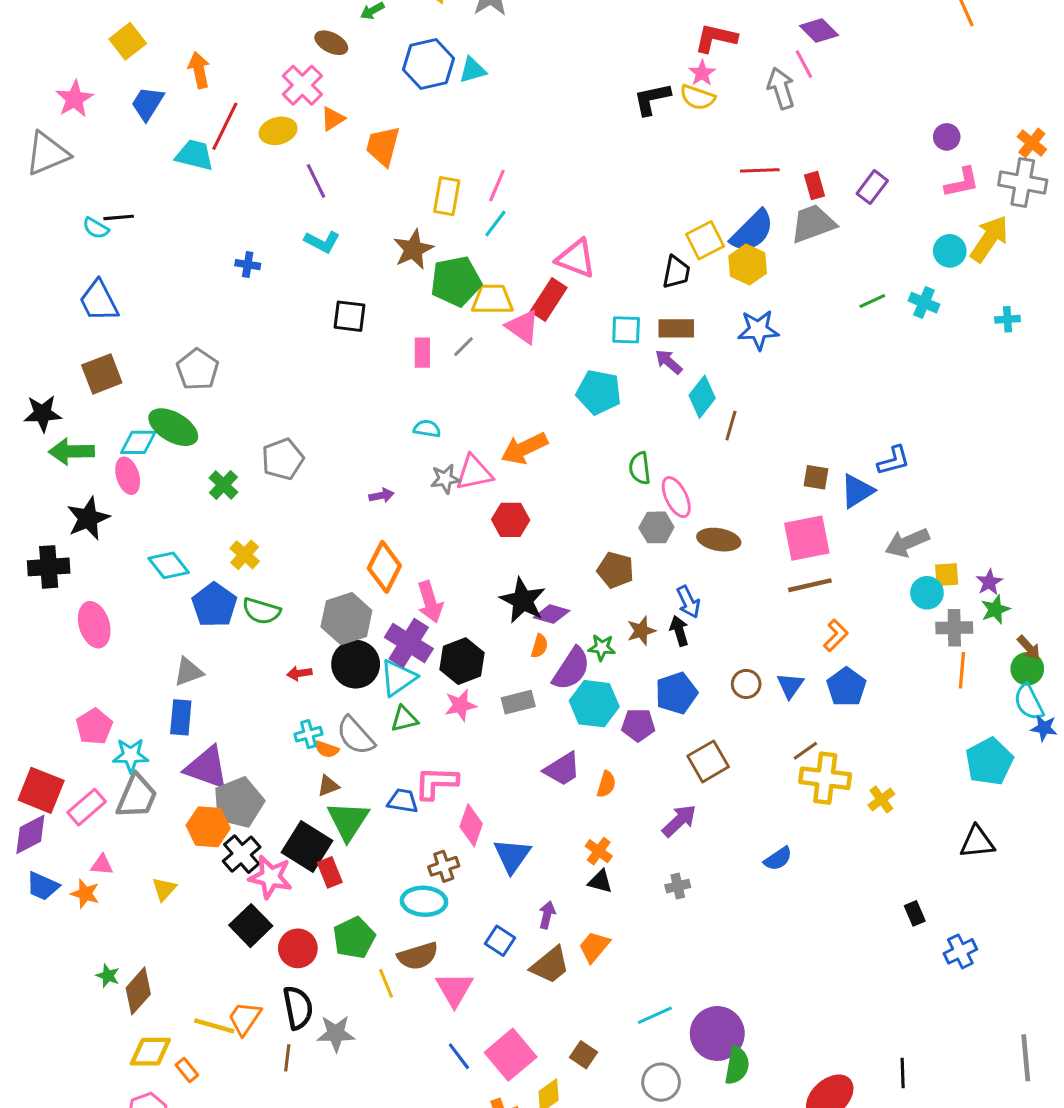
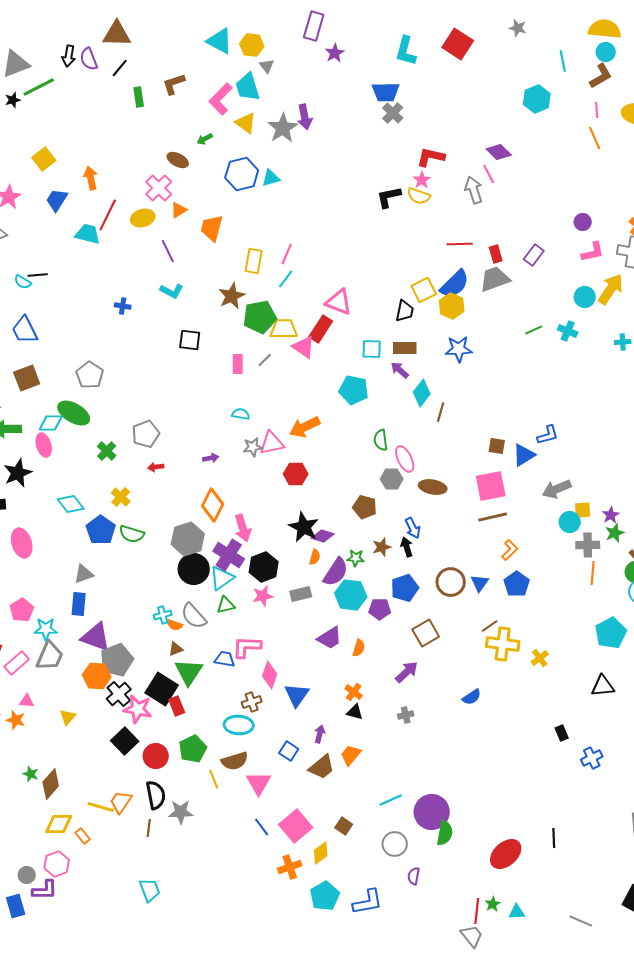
red arrow: (299, 673) -> (156, 467), moved
brown circle: (746, 684) -> (451, 582), size x1.5

